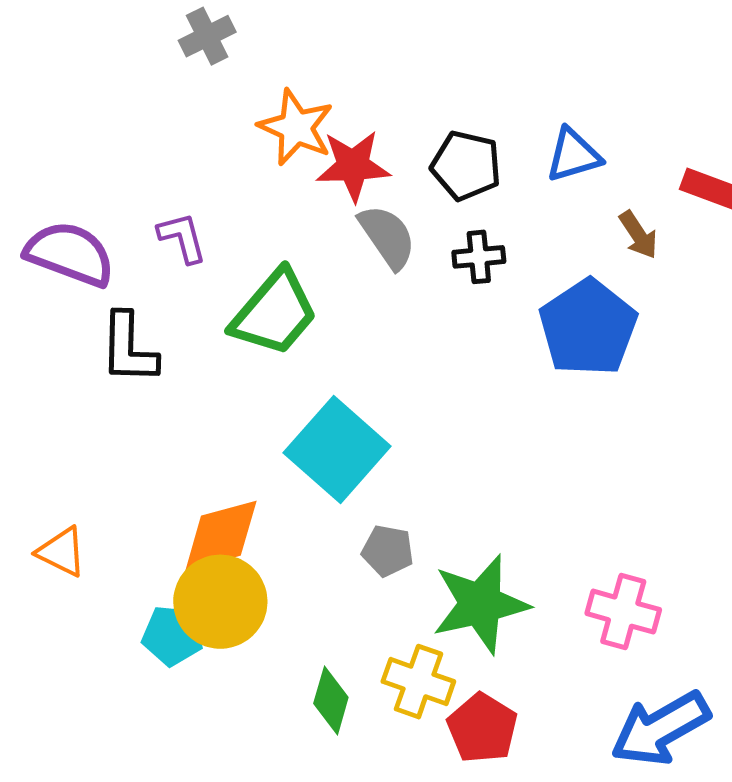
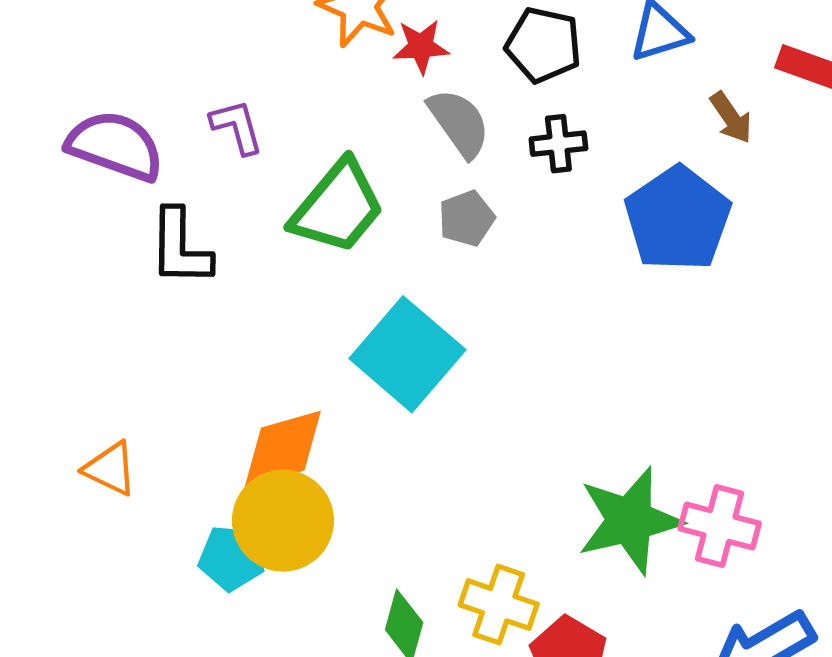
red star: (353, 166) -> (421, 47), size x0.7
gray pentagon: (388, 551) -> (467, 218), moved, turned -30
green star: (480, 604) -> (630, 521), moved

